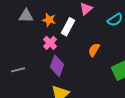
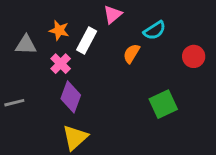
gray triangle: (26, 16) -> (26, 45), moved
orange semicircle: (94, 50) -> (131, 54), moved

